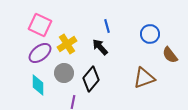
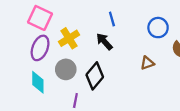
purple ellipse: (40, 53) -> (40, 48), turned -30
brown triangle: (144, 78) -> (147, 63), moved, size x0.6

